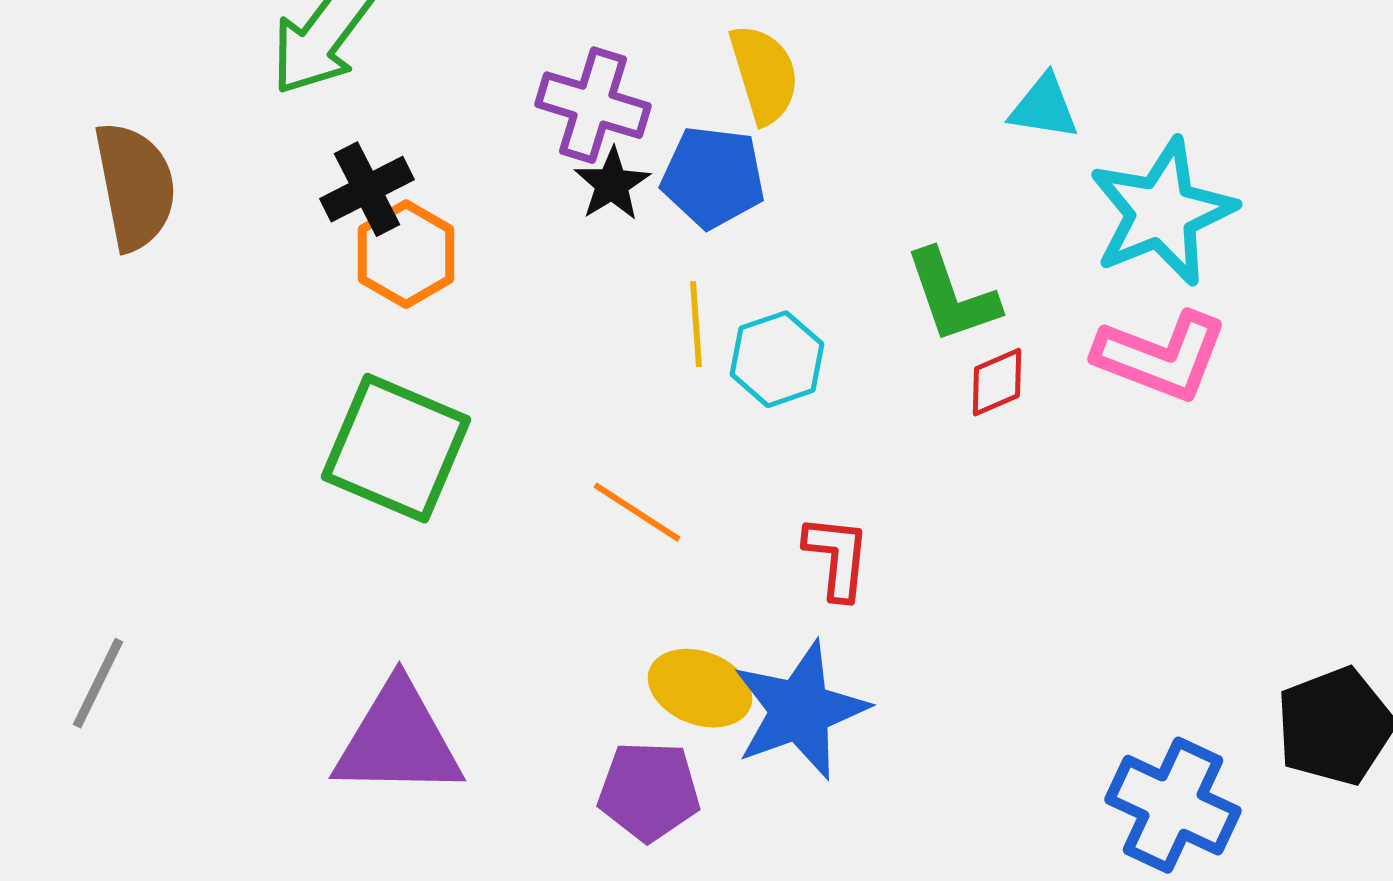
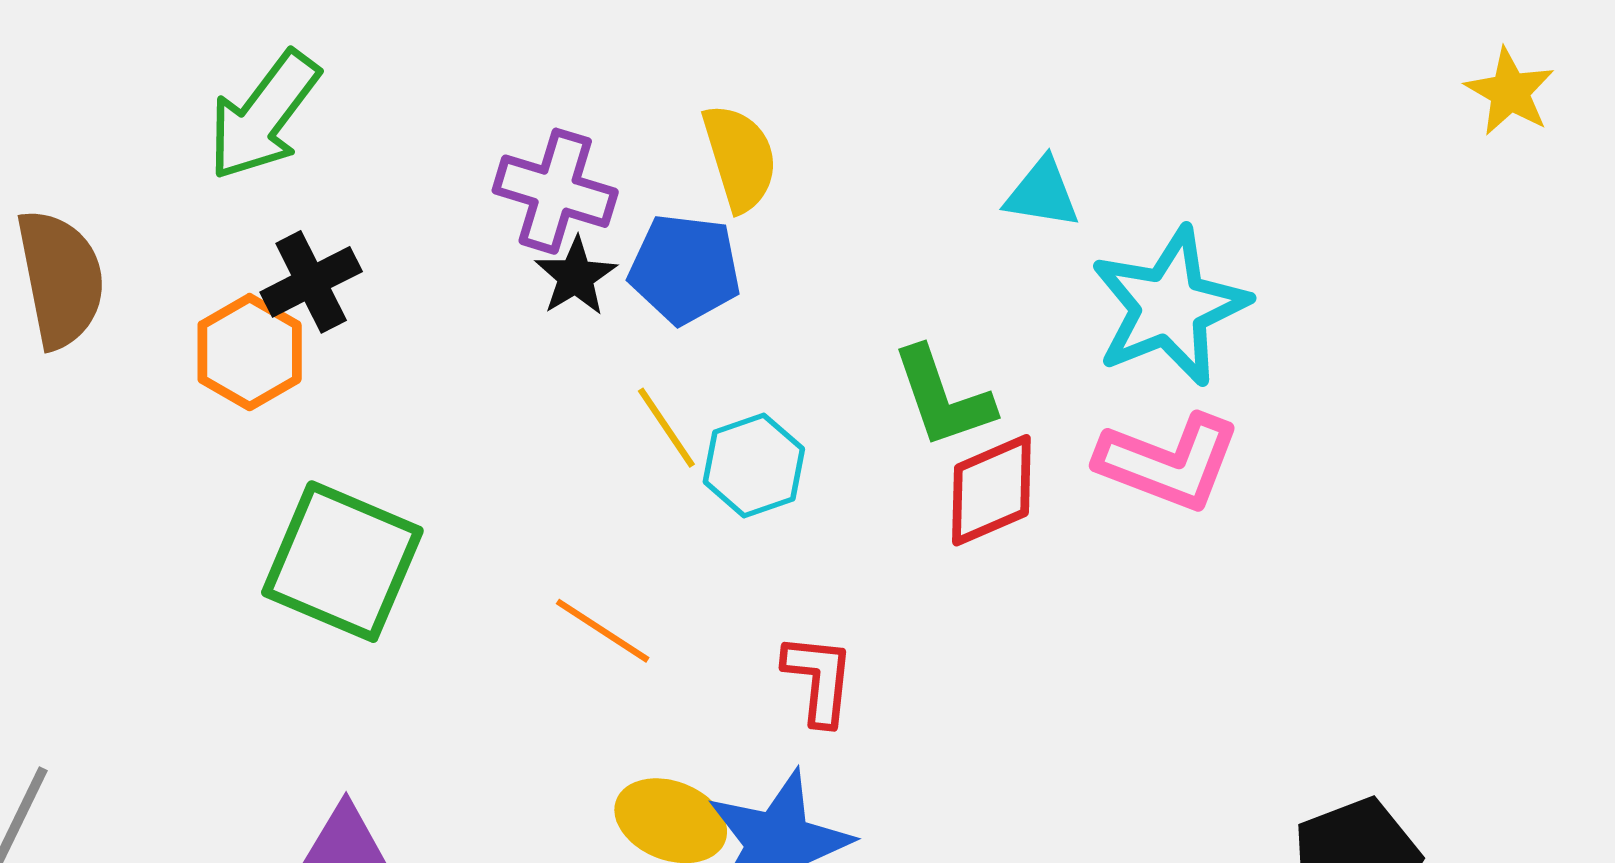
orange hexagon: (406, 254) -> (250, 352), moved
yellow line: (696, 324) -> (666, 428), turned -30
red diamond: (997, 382) -> (991, 490), size x1.5

